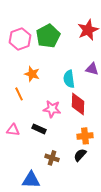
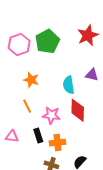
orange line: (19, 94) -> (27, 106), moved
black rectangle: (39, 129) -> (38, 135), turned 48
orange cross: (85, 136) -> (57, 143), moved

